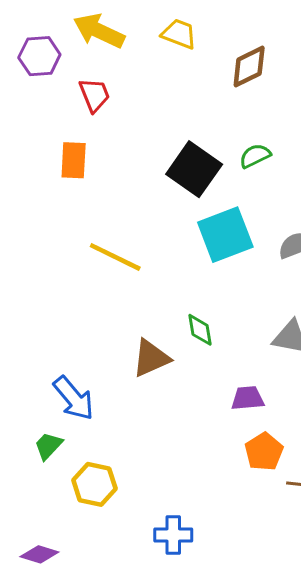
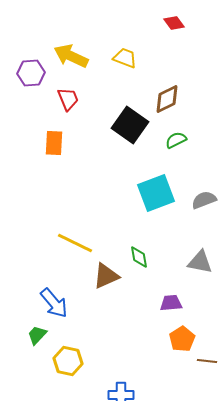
brown diamond: (249, 67) -> (167, 99), moved
black square: (194, 169) -> (130, 125), moved
yellow line: (115, 257) -> (75, 243), moved

